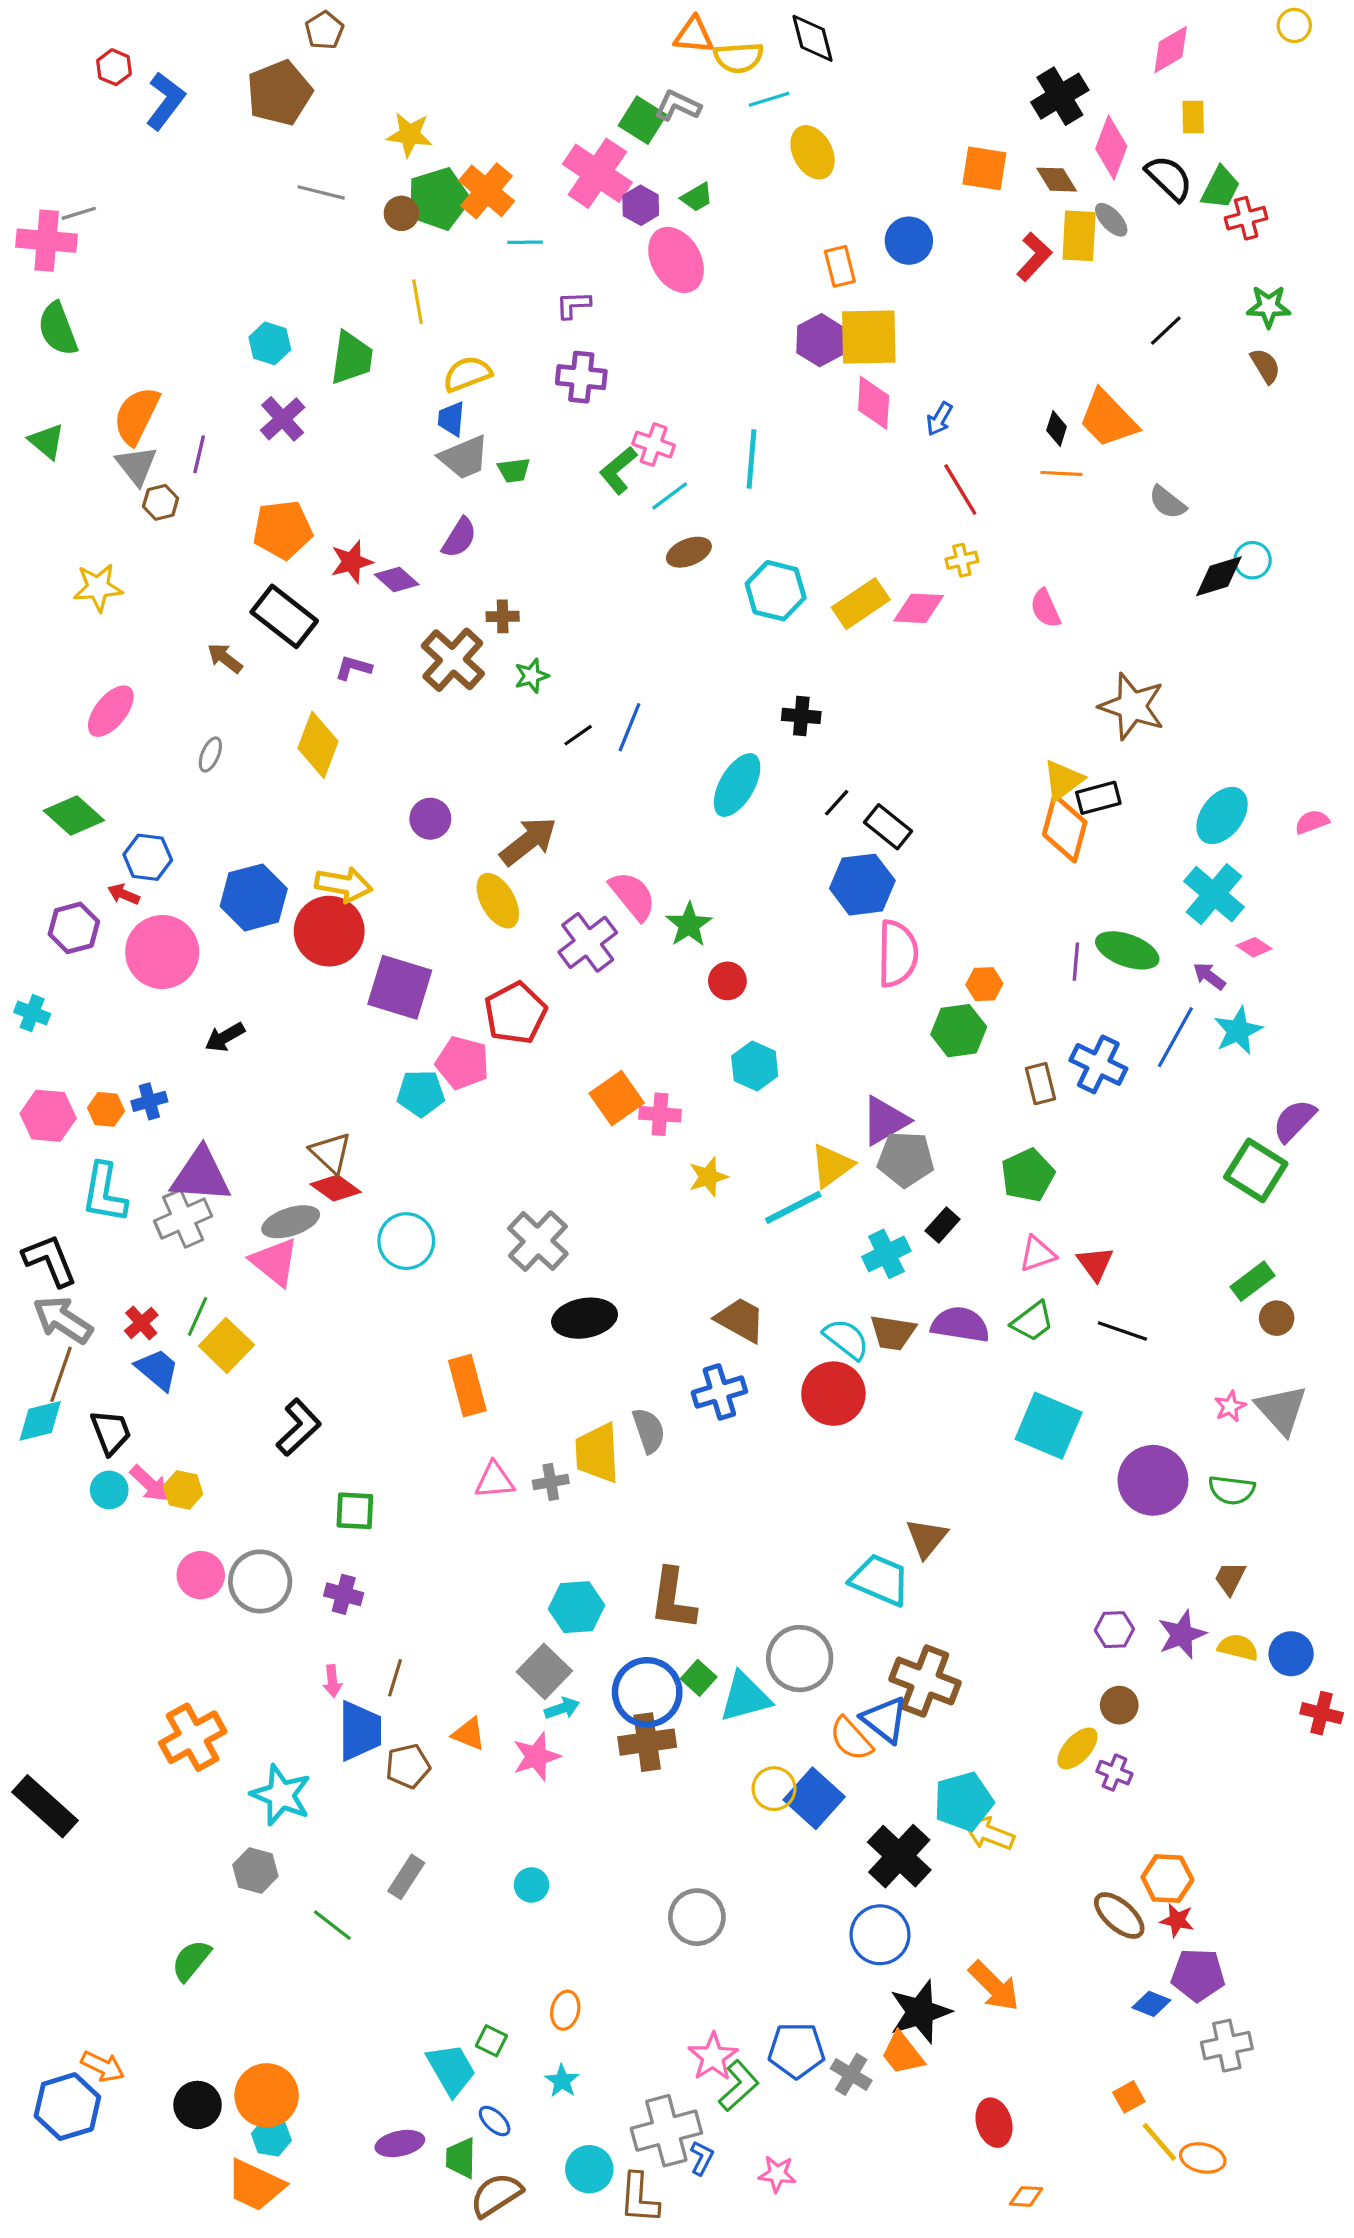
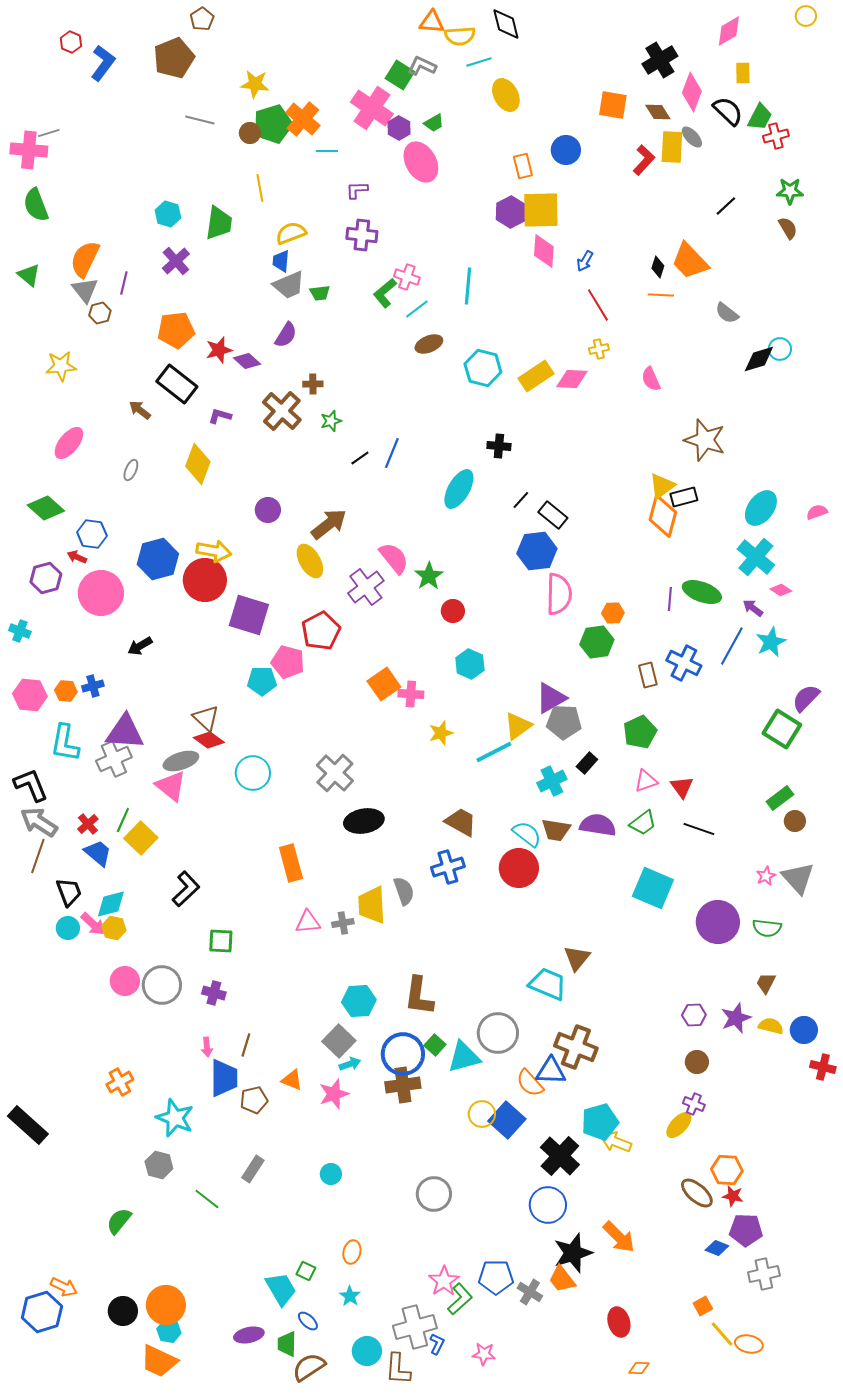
cyan diamond: (40, 1421) -> (111, 904), moved
blue triangle: (885, 1720) -> (551, 1071), turned -36
orange cross: (193, 1737) -> (120, 1082), size x0.7
yellow ellipse: (1077, 1748) -> (679, 1125), moved

